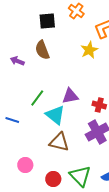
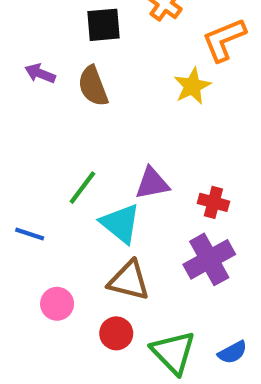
purple arrow: (17, 61) -> (40, 73), moved
pink circle: (25, 165) -> (57, 304), moved
red circle: (53, 179) -> (116, 333), moved

